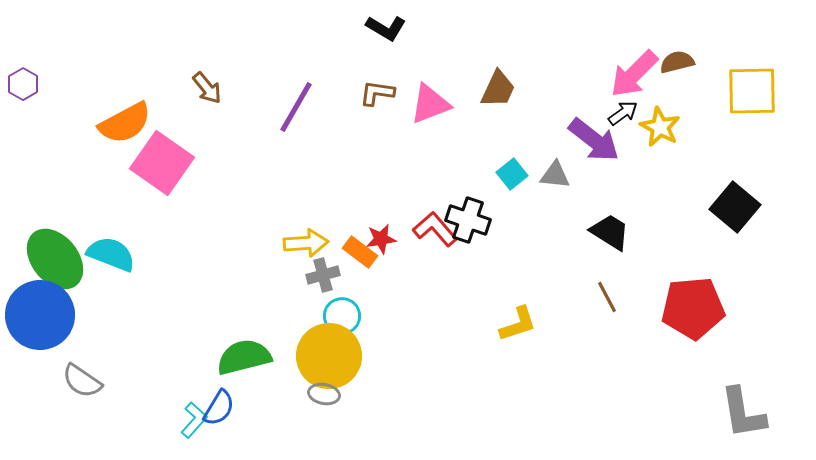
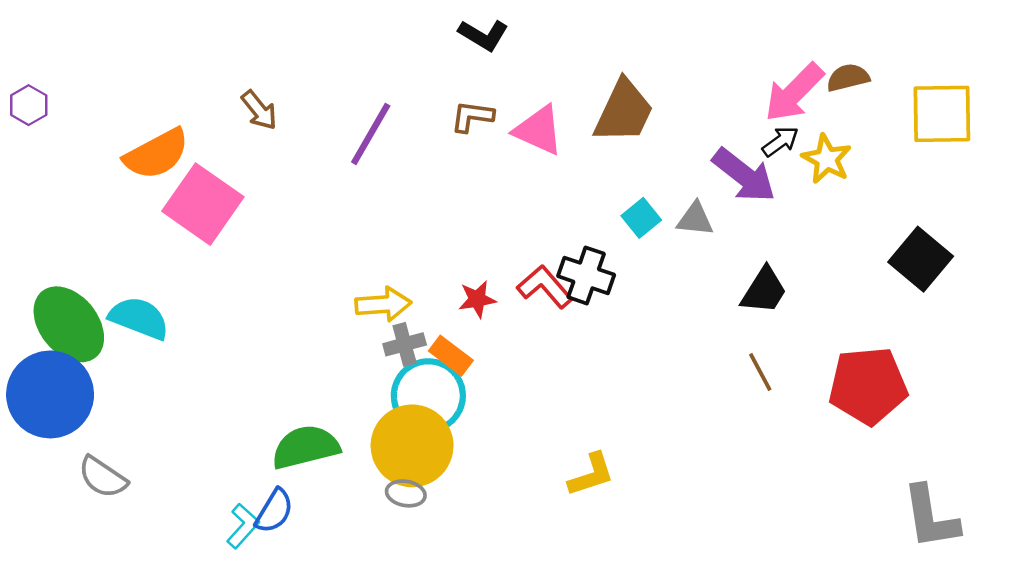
brown trapezoid: (498, 89) -> (624, 111), size x1.4
pink triangle: (430, 104) -> (539, 130), turned 45
black trapezoid: (610, 232) -> (764, 291), turned 90
orange rectangle: (360, 252) -> (451, 356), moved
cyan circle: (342, 316) -> (428, 396), size x1.6
yellow L-shape: (518, 324) -> (591, 475), moved

